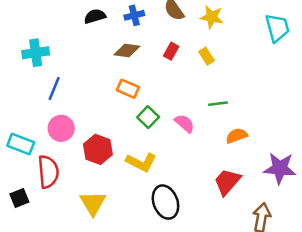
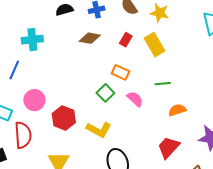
cyan cross: (36, 53) -> (32, 40), moved
yellow rectangle: (206, 56) -> (154, 45), size x1.6
blue line: (54, 88) -> (14, 70), moved
orange rectangle: (128, 89) -> (121, 72), moved

